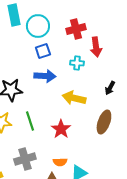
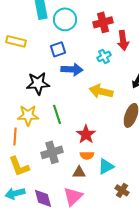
blue square: (43, 51) -> (58, 49), moved
cyan cross: (77, 63) -> (104, 56), turned -32
red star: (61, 129) -> (86, 134), moved

